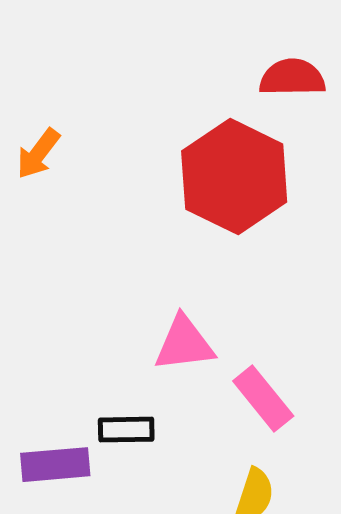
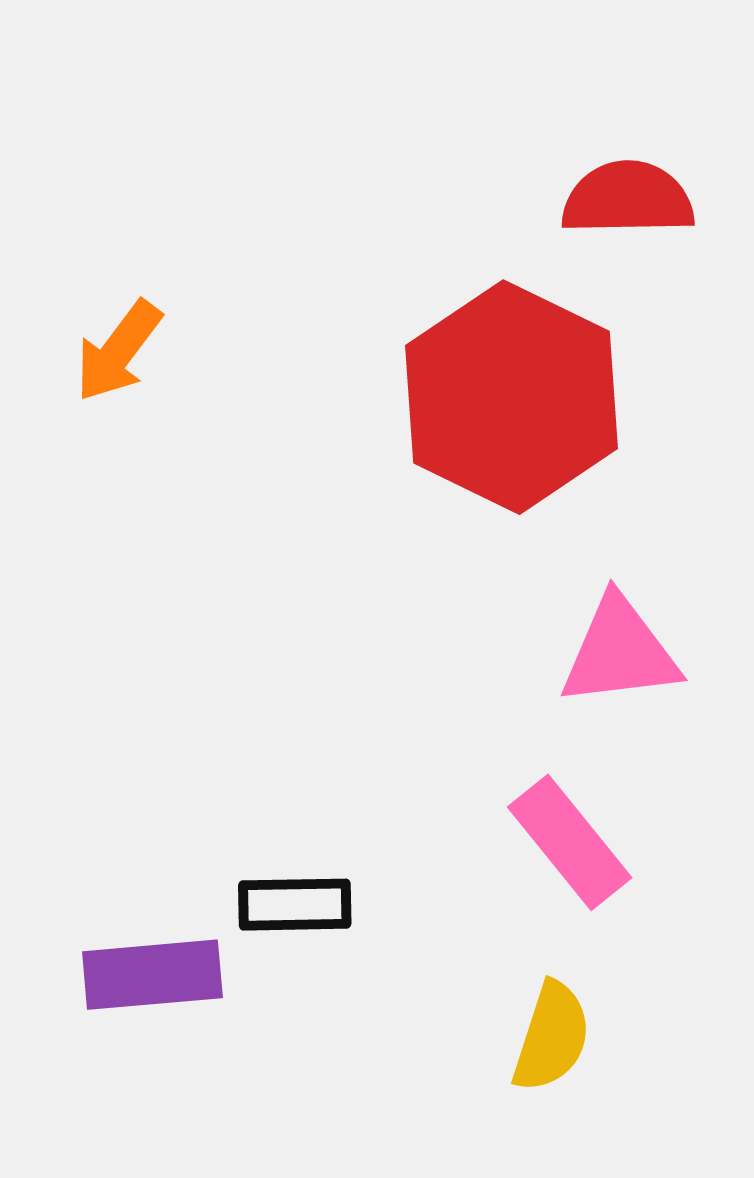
pink triangle: (184, 344) -> (620, 652), moved

